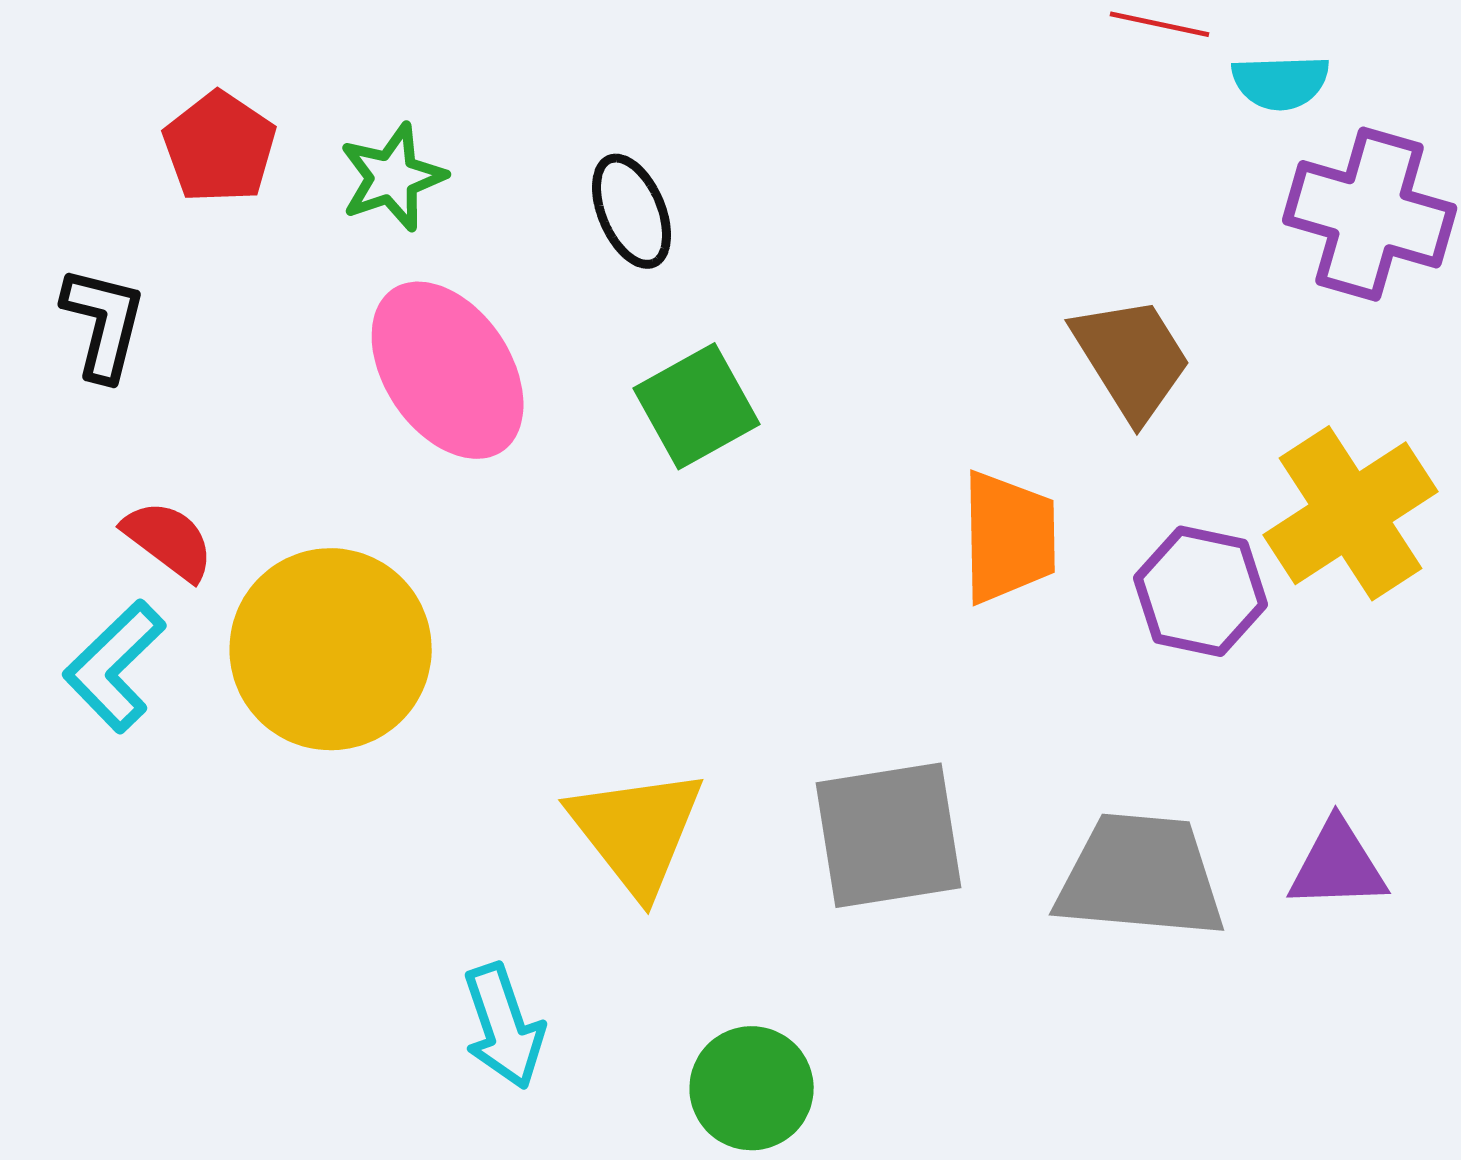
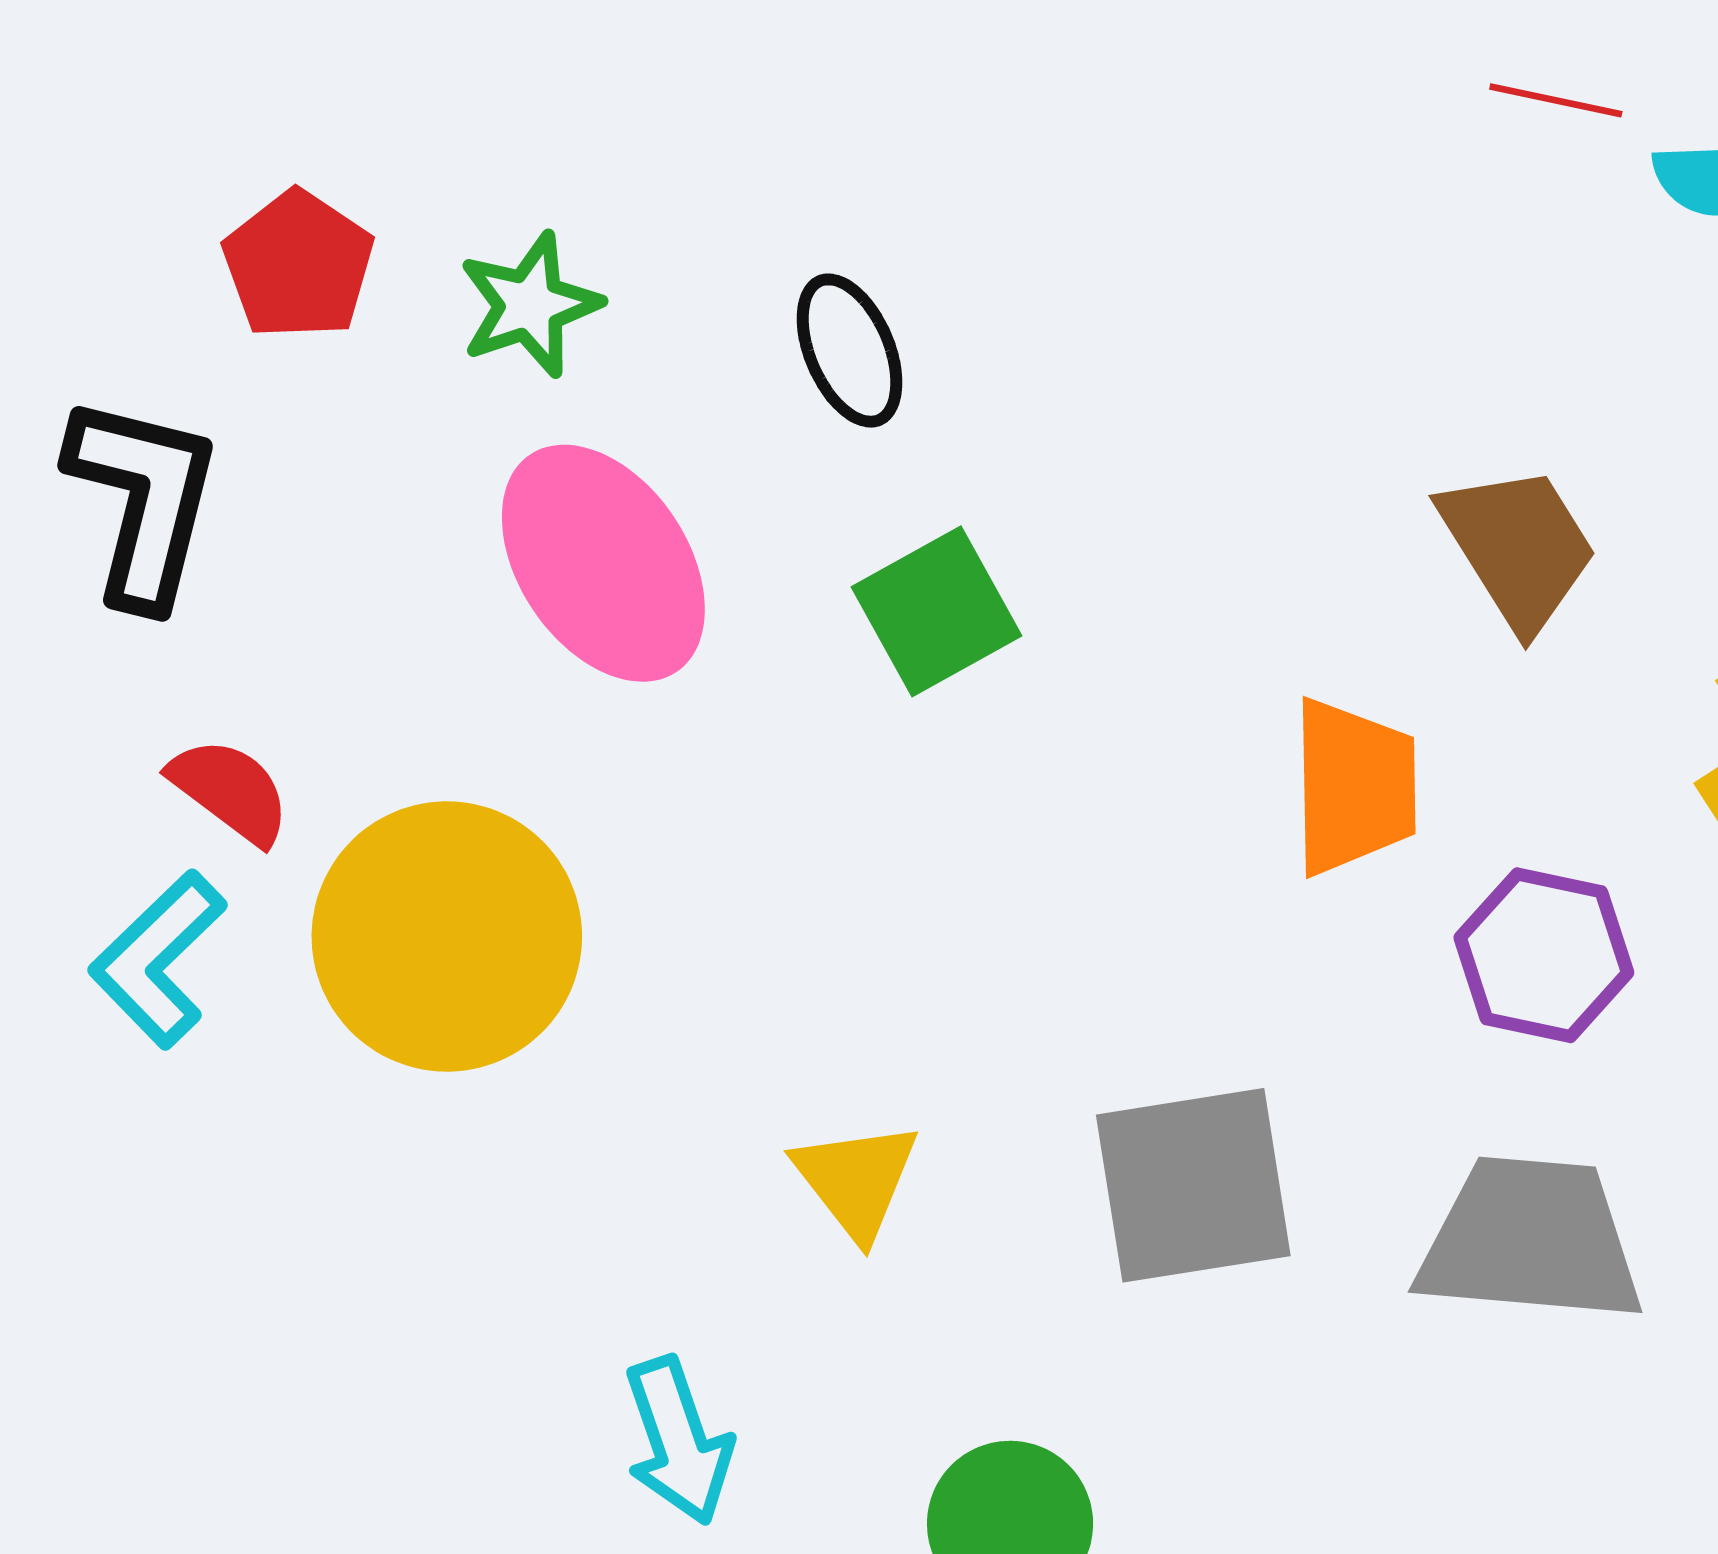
black L-shape: (104, 323) -> (143, 500), size x1.4
purple hexagon: (1201, 591) -> (1544, 955), moved
yellow triangle: (637, 831) -> (856, 1180), size x0.7

